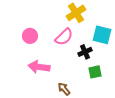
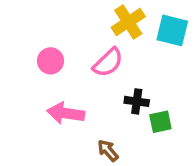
cyan square: (102, 35) -> (172, 30), moved
black cross: (85, 52) -> (137, 101), moved, turned 32

